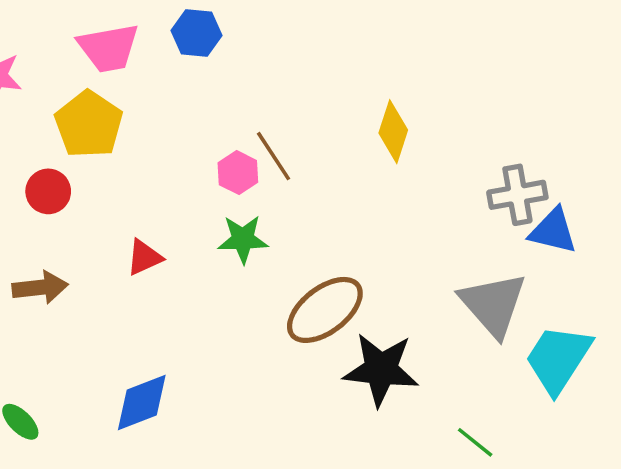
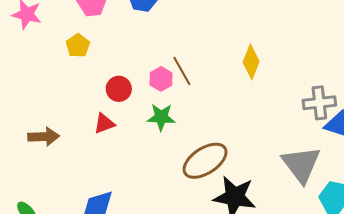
yellow pentagon: (89, 124) -> (78, 46), size x0.6
red circle: (48, 191) -> (119, 89), moved

